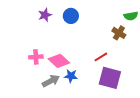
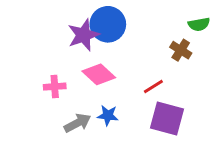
purple star: (45, 15) -> (84, 35), moved, size x1.5
blue circle: (71, 16) -> (108, 24), size x1.5
pink diamond: (59, 61) -> (99, 74), moved

